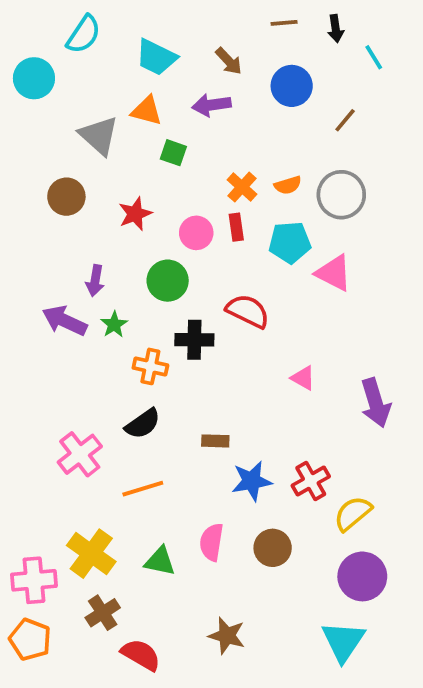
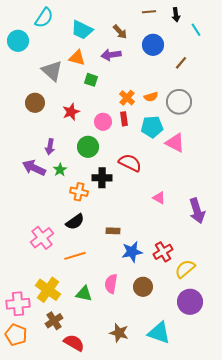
cyan triangle: (343, 641) -> (159, 333), moved, turned -45

